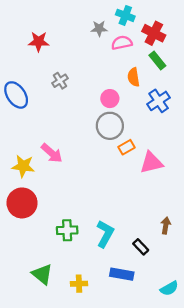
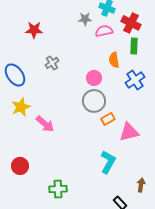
green rectangle: (157, 61) -> (134, 46), turned 42
yellow star: (23, 166) -> (21, 107), moved, turned -30
red circle: (22, 203) -> (20, 166), size x0.7
cyan L-shape: (105, 234) -> (108, 162), moved

